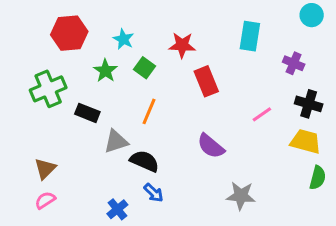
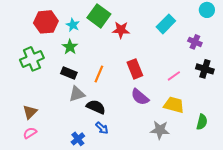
cyan rectangle: (250, 36) -> (166, 24), turned 36
cyan star: (123, 39) -> (73, 25), moved
green square: (145, 68) -> (99, 16), moved, size x1.6
red rectangle: (206, 81) -> (135, 69), moved
black rectangle: (87, 113) -> (69, 73), moved
yellow trapezoid: (306, 142) -> (174, 105), moved
green semicircle: (318, 178) -> (202, 122), moved

